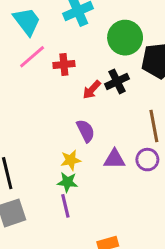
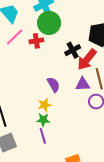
green circle: (125, 38) -> (49, 23), moved
red arrow: (92, 90) -> (87, 60), moved, size x1.6
purple triangle: (114, 159) -> (83, 84), moved

